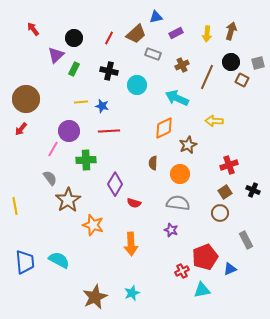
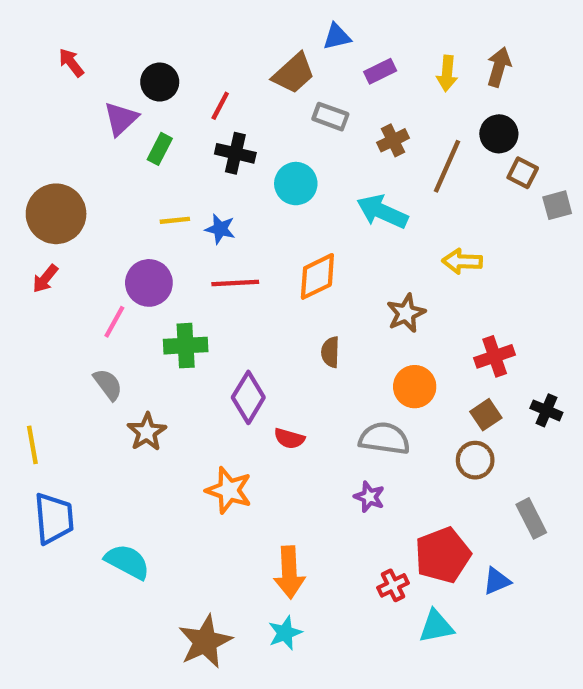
red line: (109, 38) -> (220, 106), moved
gray square: (258, 63) -> (557, 205), moved
orange diamond: (164, 128) -> (317, 276), moved
orange circle: (180, 174) -> (415, 387), moved
brown star: (68, 200) -> (147, 432), size x0.7
orange star: (93, 225) -> (229, 490), moved
orange arrow: (131, 244) -> (289, 572), moved
blue trapezoid: (25, 262) -> (54, 518), moved

